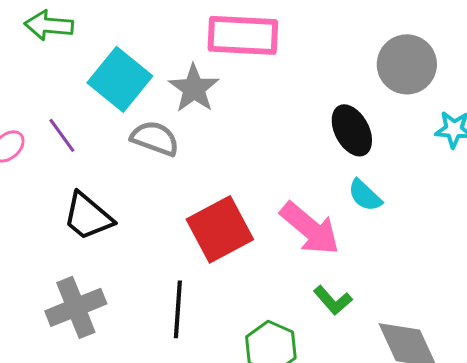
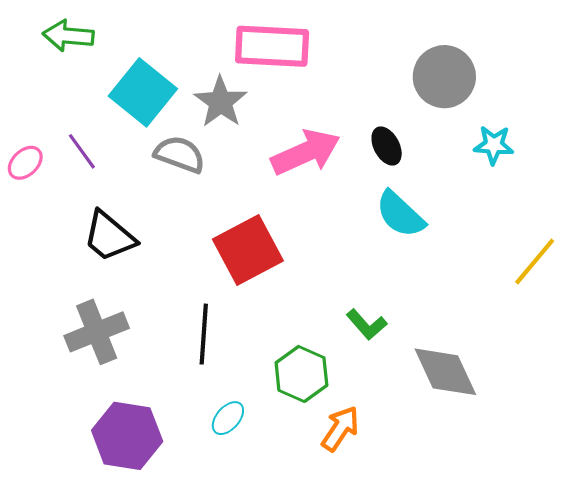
black ellipse: (352, 130) -> (387, 146), size x0.7
cyan semicircle: (365, 195) -> (400, 214), size x1.4
pink arrow: (310, 228) -> (306, 152), moved, turned -64

